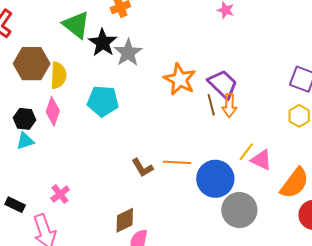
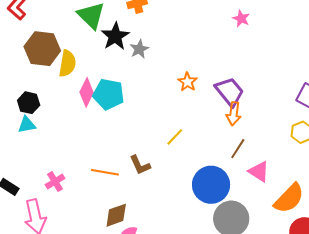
gray star: (128, 53) -> (139, 49), size x0.7
orange star: (180, 79) -> (187, 82), size x0.6
brown line: (211, 105) -> (238, 149), moved, turned 40
pink diamond: (53, 111) -> (87, 92), moved
yellow line: (246, 152) -> (175, 137), moved
orange line: (177, 162) -> (105, 172), moved

